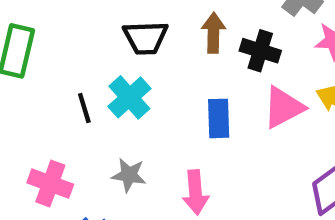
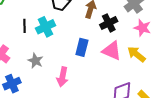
black cross: (260, 51) -> (109, 23), turned 30
pink triangle: (283, 107) -> (112, 51), turned 35

